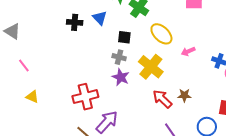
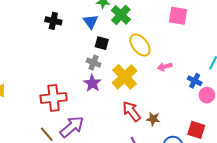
blue triangle: (100, 18) -> (91, 22), moved
brown star: (184, 95) -> (153, 119), moved

